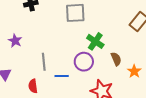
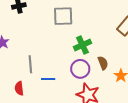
green cross: (95, 41) -> (82, 45), turned 30
purple circle: (84, 62) -> (80, 69), moved

